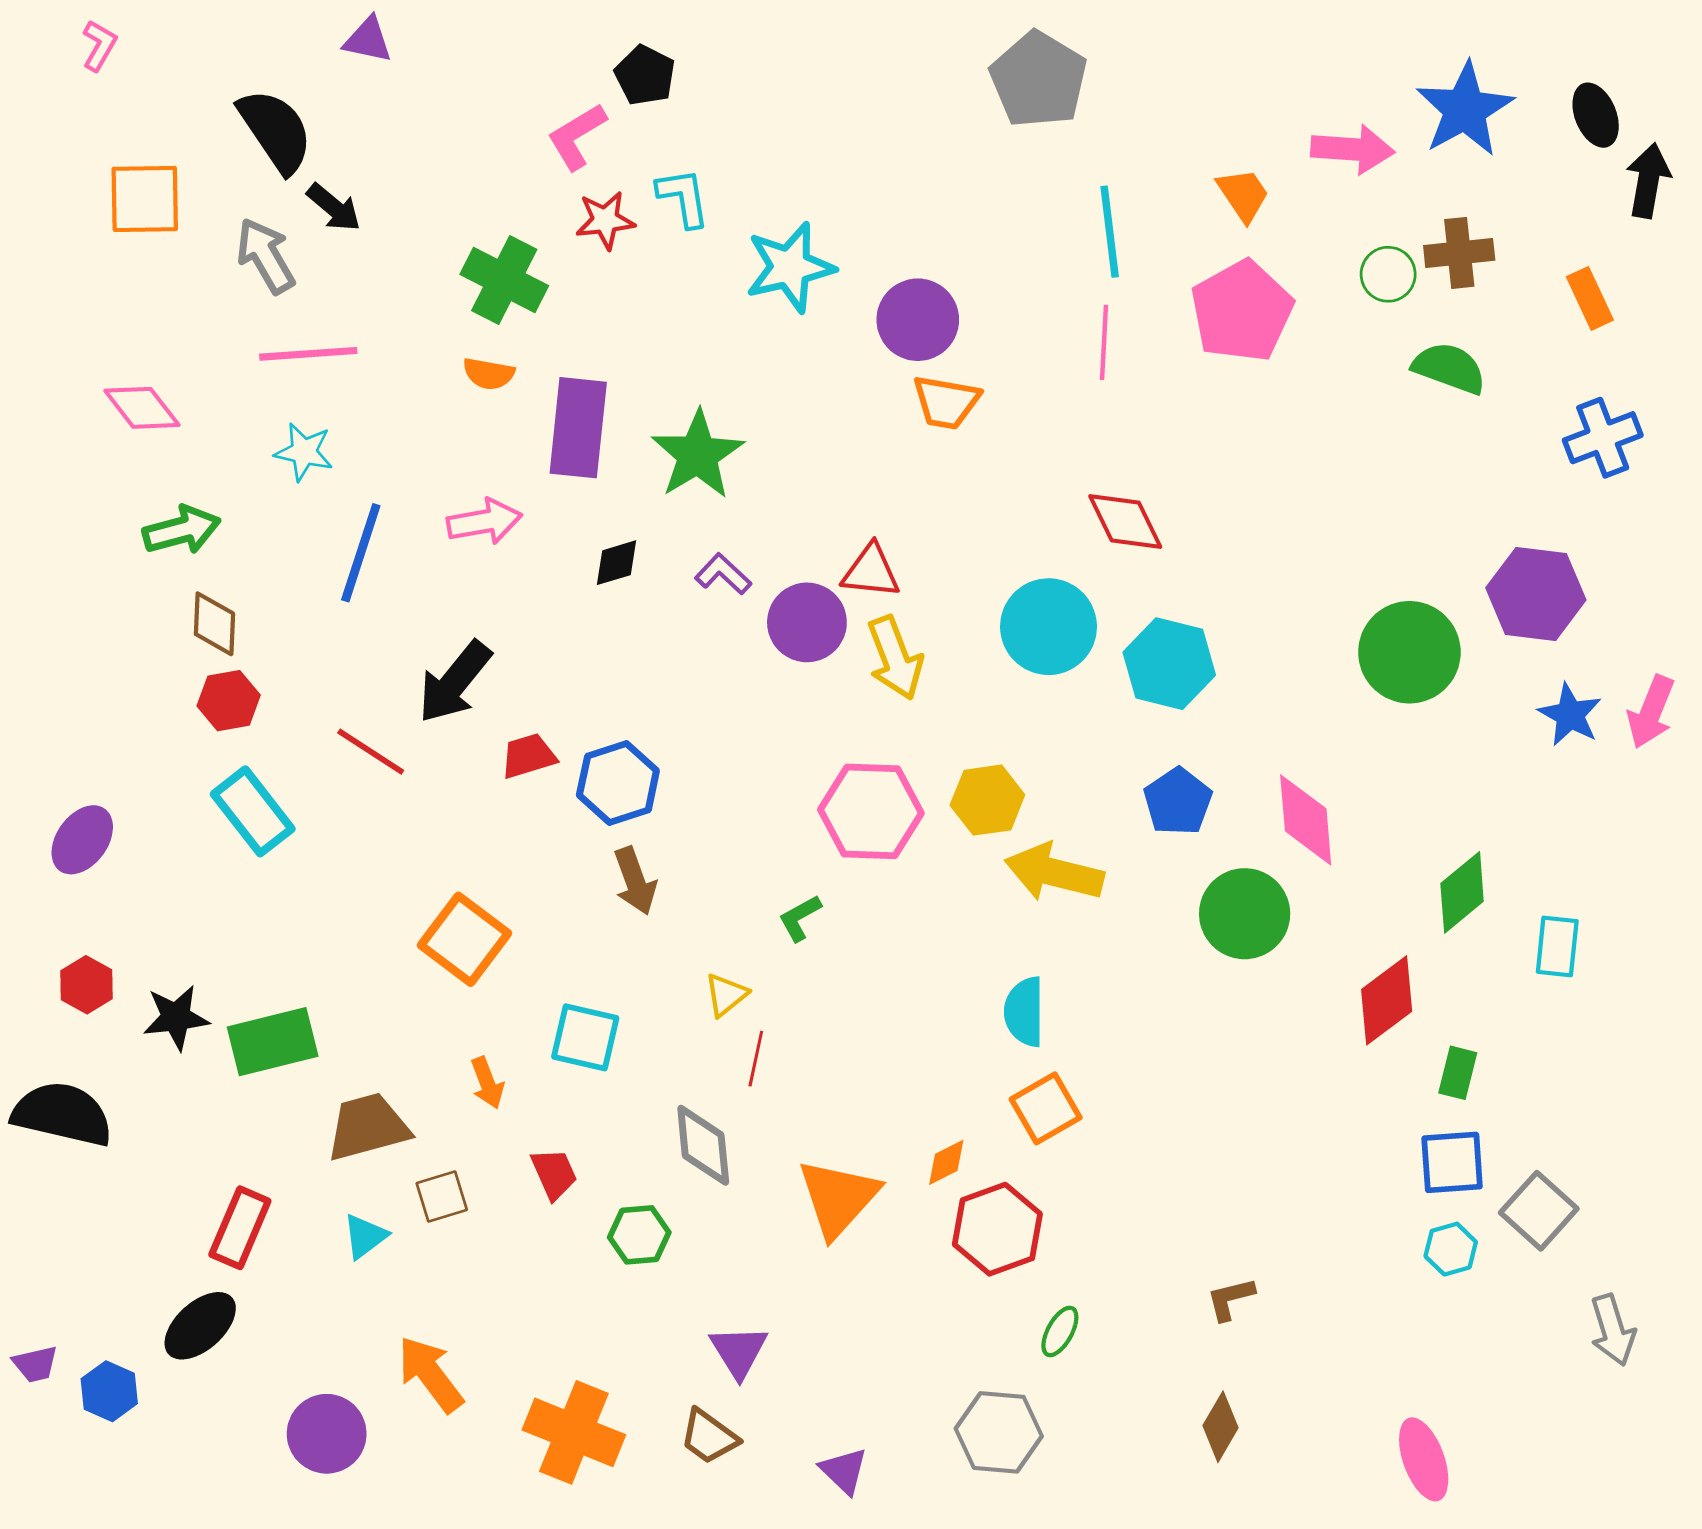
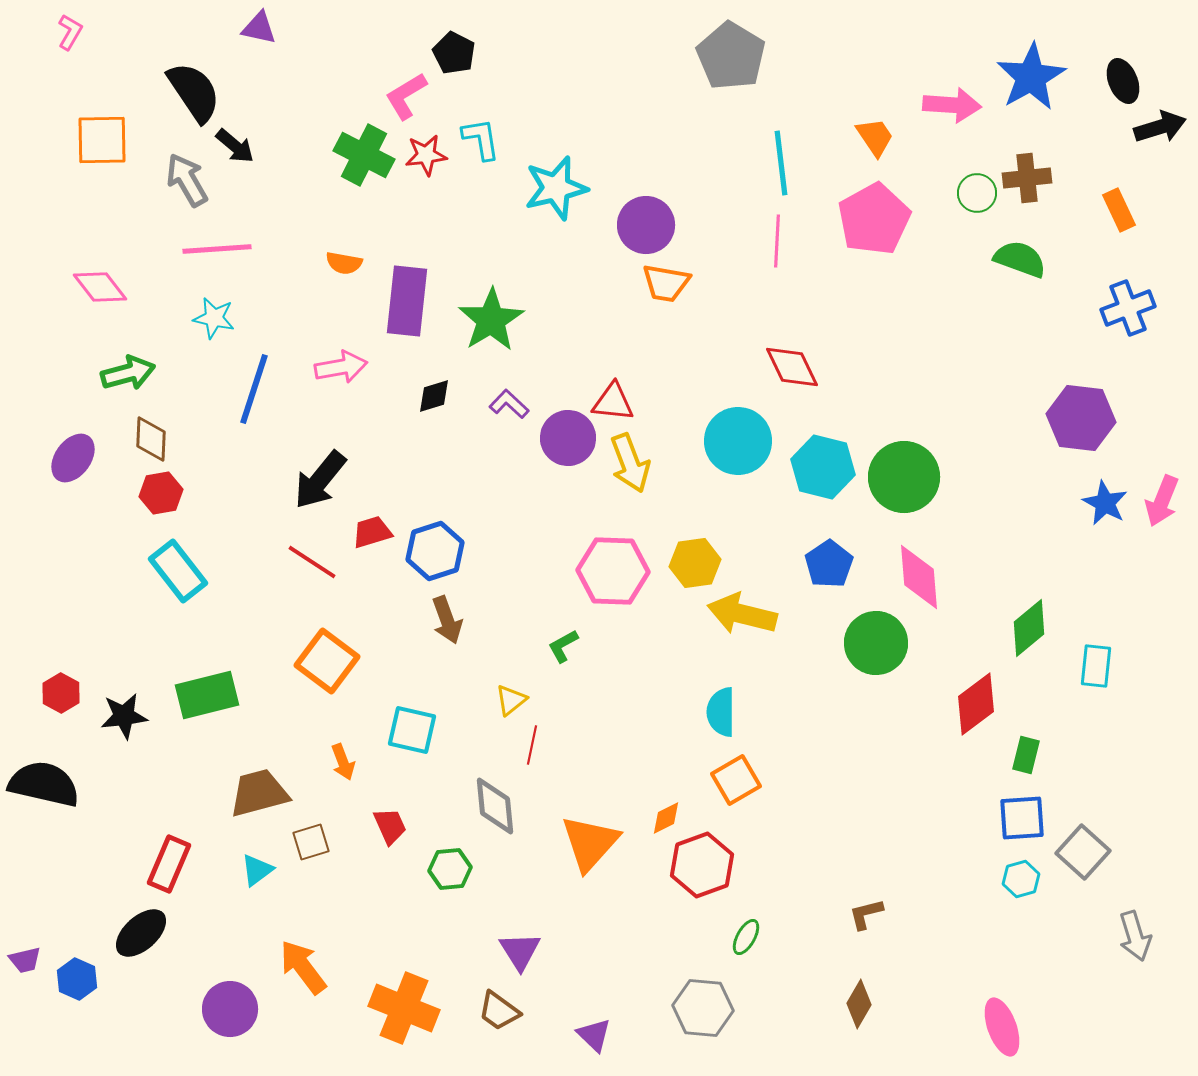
black arrow: (1648, 180) -> (1160, 127), turned 63
green cross: (504, 280) -> (364, 155), moved
green circle: (1409, 652) -> (904, 477), moved
red line: (371, 752) -> (312, 562), moved
purple ellipse: (82, 840) -> (73, 458), moved
green rectangle: (273, 1042) -> (207, 695), moved

